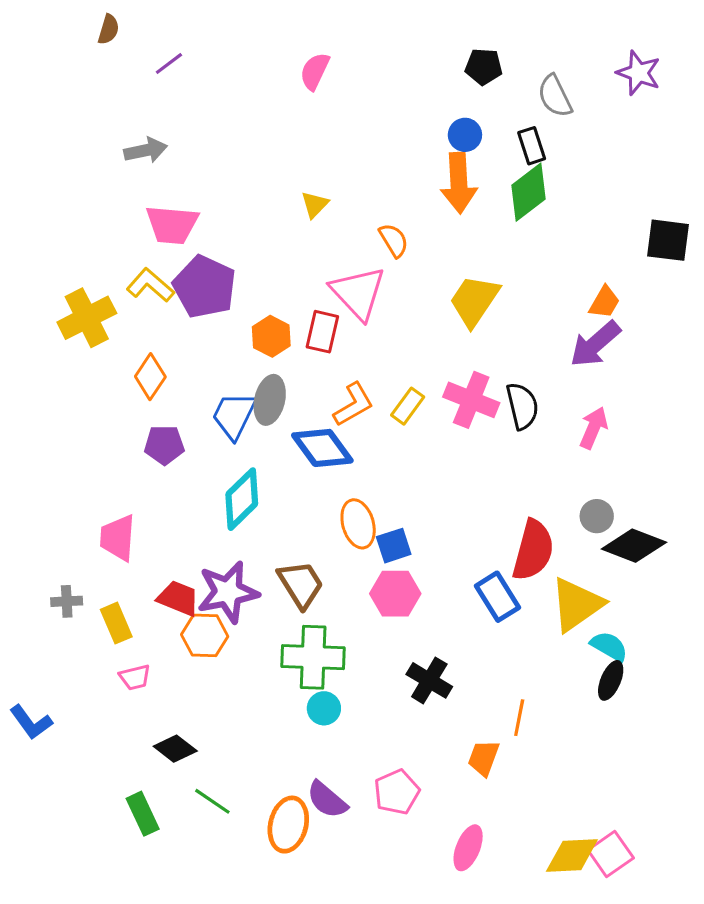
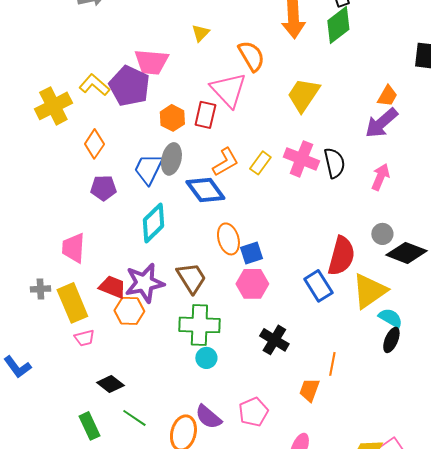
pink trapezoid: (172, 225) -> (151, 62), moved
orange semicircle: (394, 240) -> (251, 56), size x1.4
yellow rectangle: (116, 623) -> (72, 303), size x1.5

